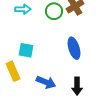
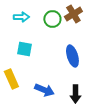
cyan square: (26, 50) -> (24, 49), moved

